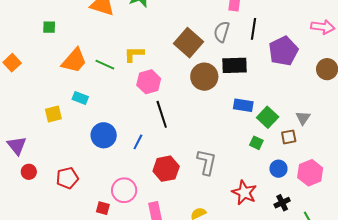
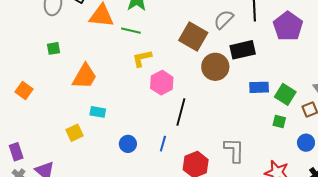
gray semicircle: (222, 32) -> (224, 19), turned 40
green line: (105, 65) -> (131, 31), moved
black line: (162, 114) -> (181, 112), turned 44
blue circle: (104, 135) -> (128, 144), size x0.7

